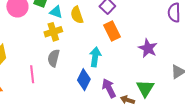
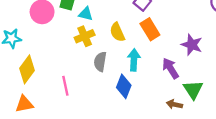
yellow semicircle: (77, 15) -> (117, 32), moved
gray semicircle: (54, 58) -> (100, 62), moved
purple arrow: (109, 88) -> (171, 68), moved

